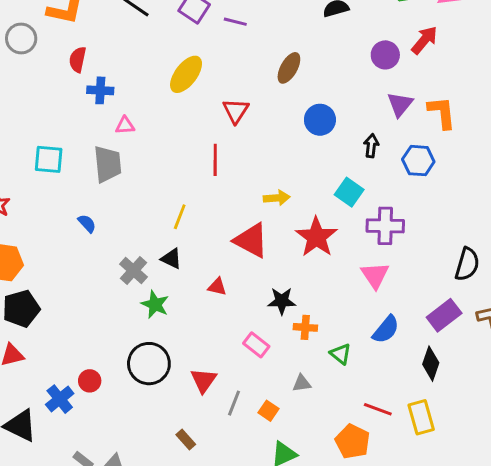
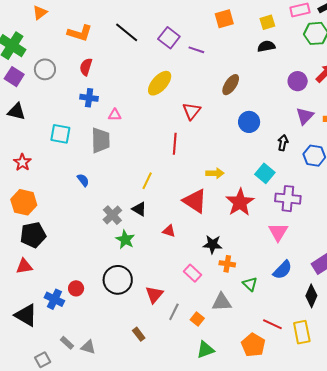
gray circle: (21, 38) -> (45, 69), moved
blue cross: (100, 90) -> (89, 98), moved
gray triangle: (302, 383) -> (222, 302), size x1.5
blue cross: (60, 399) -> (54, 299), turned -30

